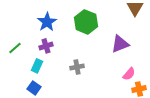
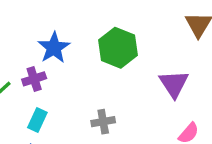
purple triangle: (120, 44) -> (174, 84), turned -42
purple cross: (46, 46) -> (34, 79), moved

